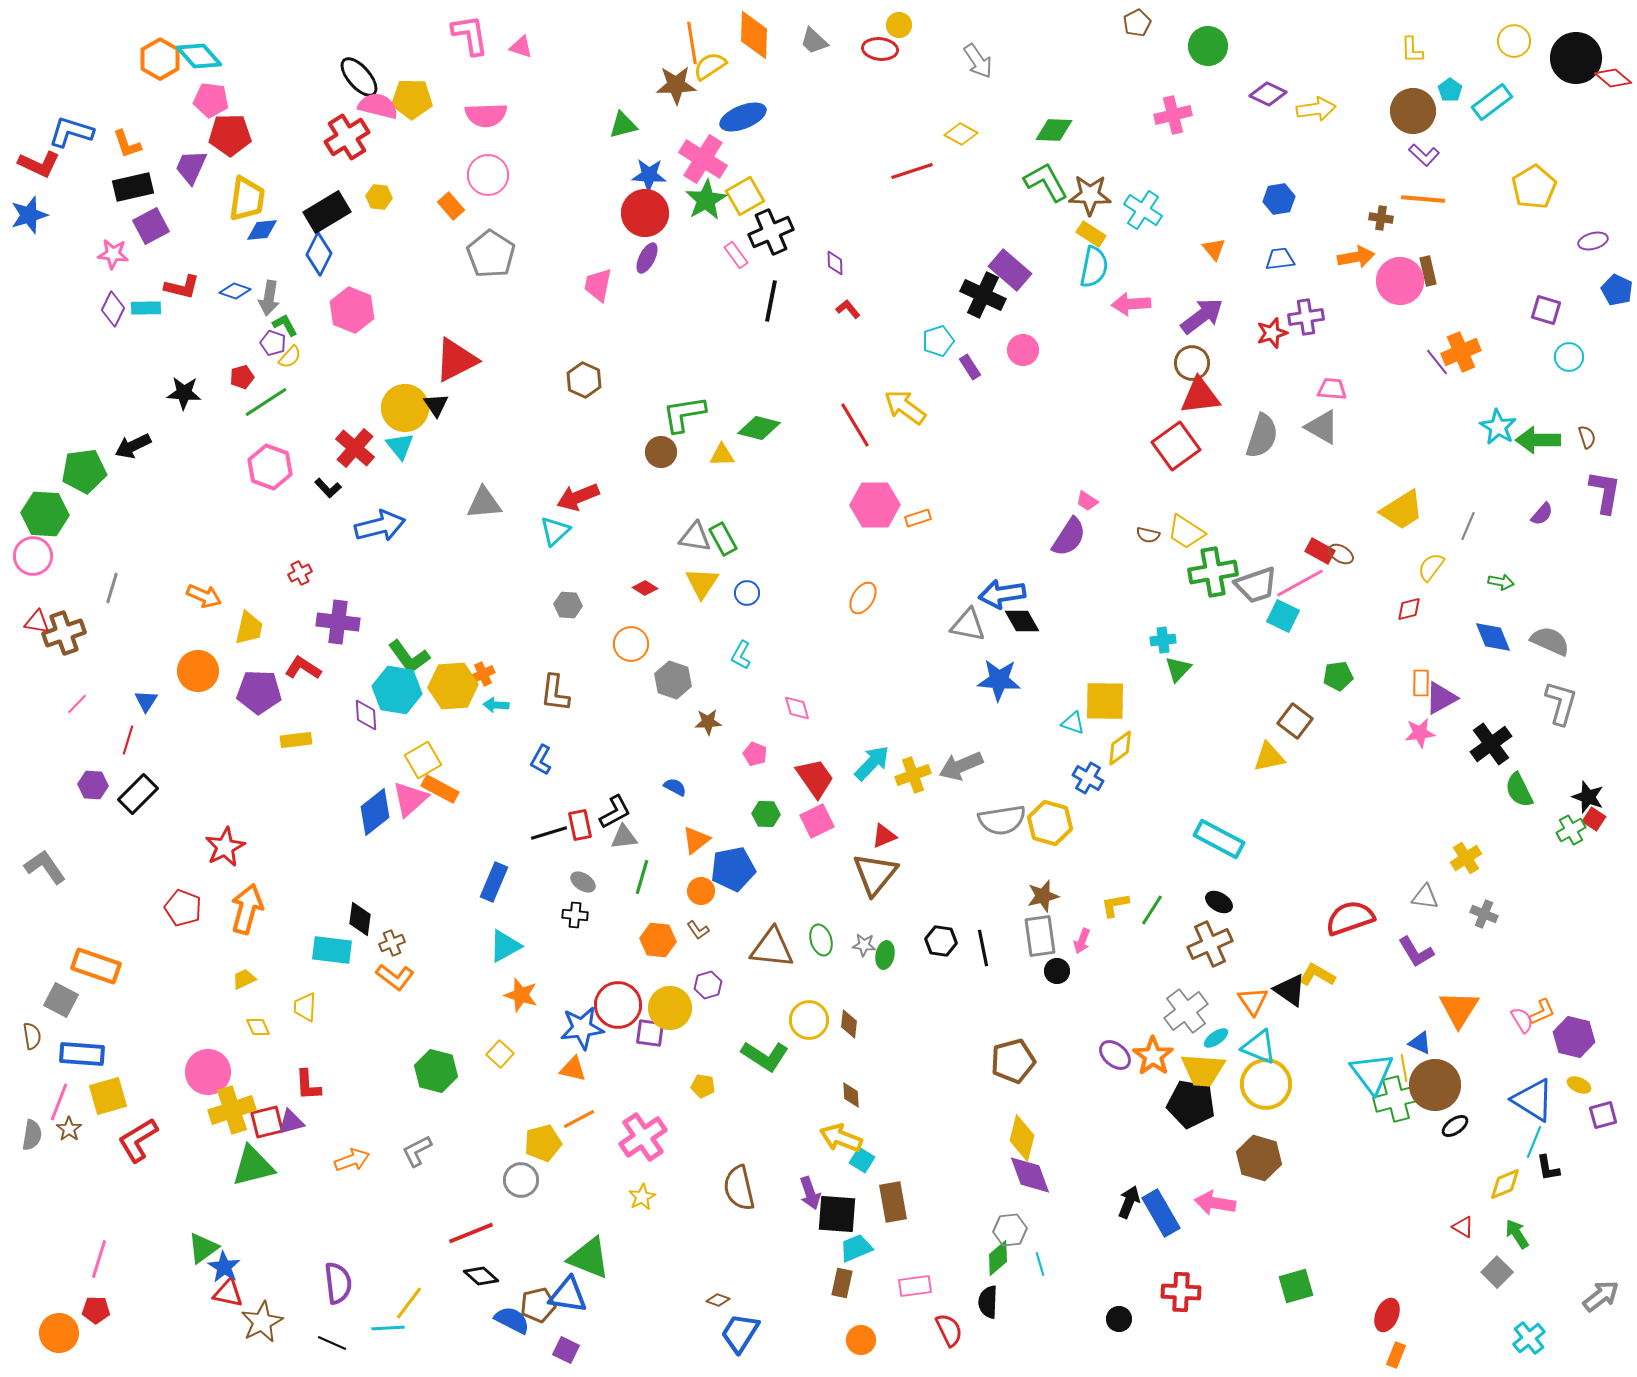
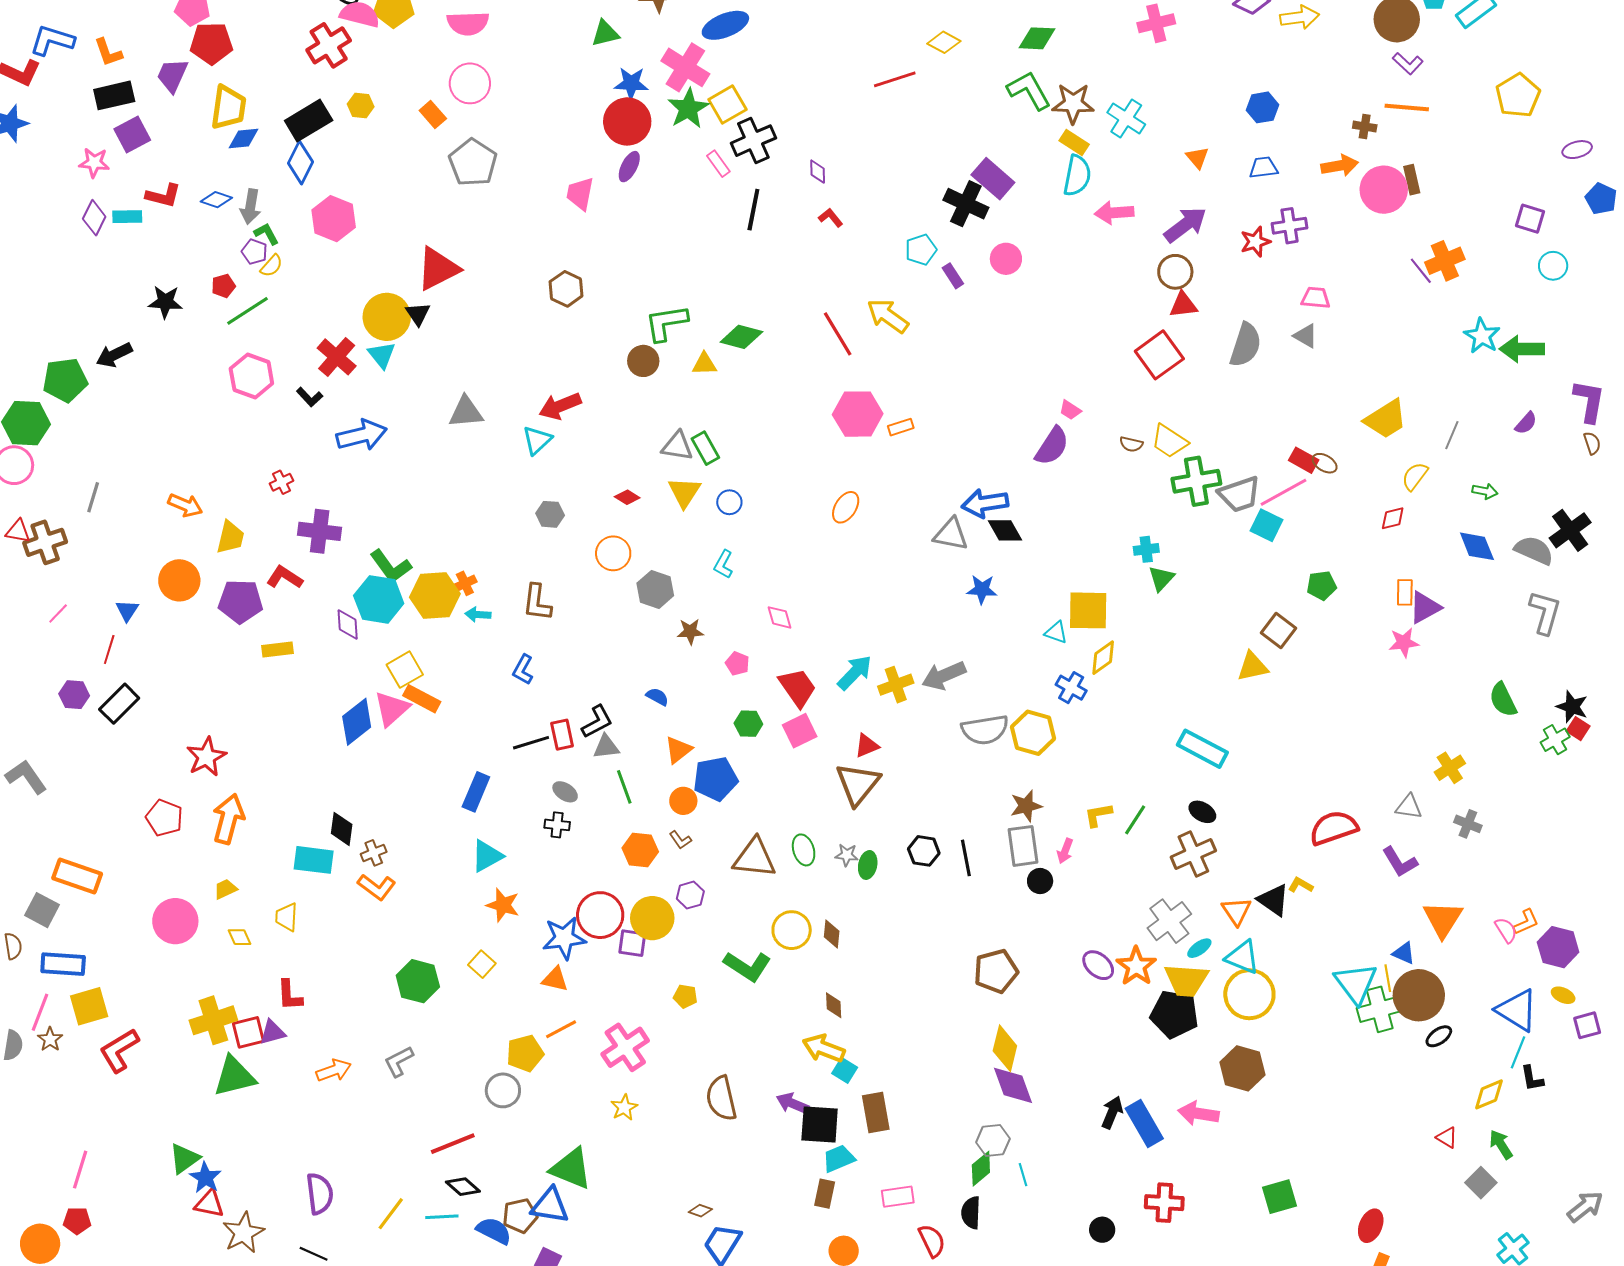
red triangle: (1200, 396) -> (1183, 305), size x0.7
gray triangle: (1322, 427) -> (1306, 336), size x0.7
brown semicircle: (1587, 437) -> (1592, 443), moved
blue star: (999, 680) -> (982, 589), size x0.7
black cross: (1491, 744) -> (1570, 530), moved
green line: (642, 877) -> (624, 787), turned -36
yellow L-shape: (1317, 975) -> (1301, 885), size x0.7
pink circle: (208, 1072) -> (175, 921), moved
purple arrow: (810, 1193) -> (793, 1103), turned 132
cyan line: (388, 1328) -> (442, 1217), moved

